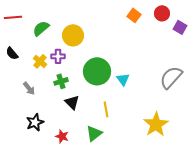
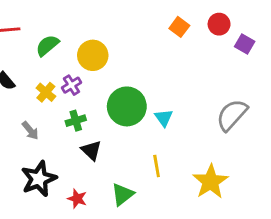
purple cross: (58, 56) -> (71, 85), turned -32
yellow line: (106, 109) -> (157, 166), moved
black star: (35, 122) -> (39, 179), size x1.4

